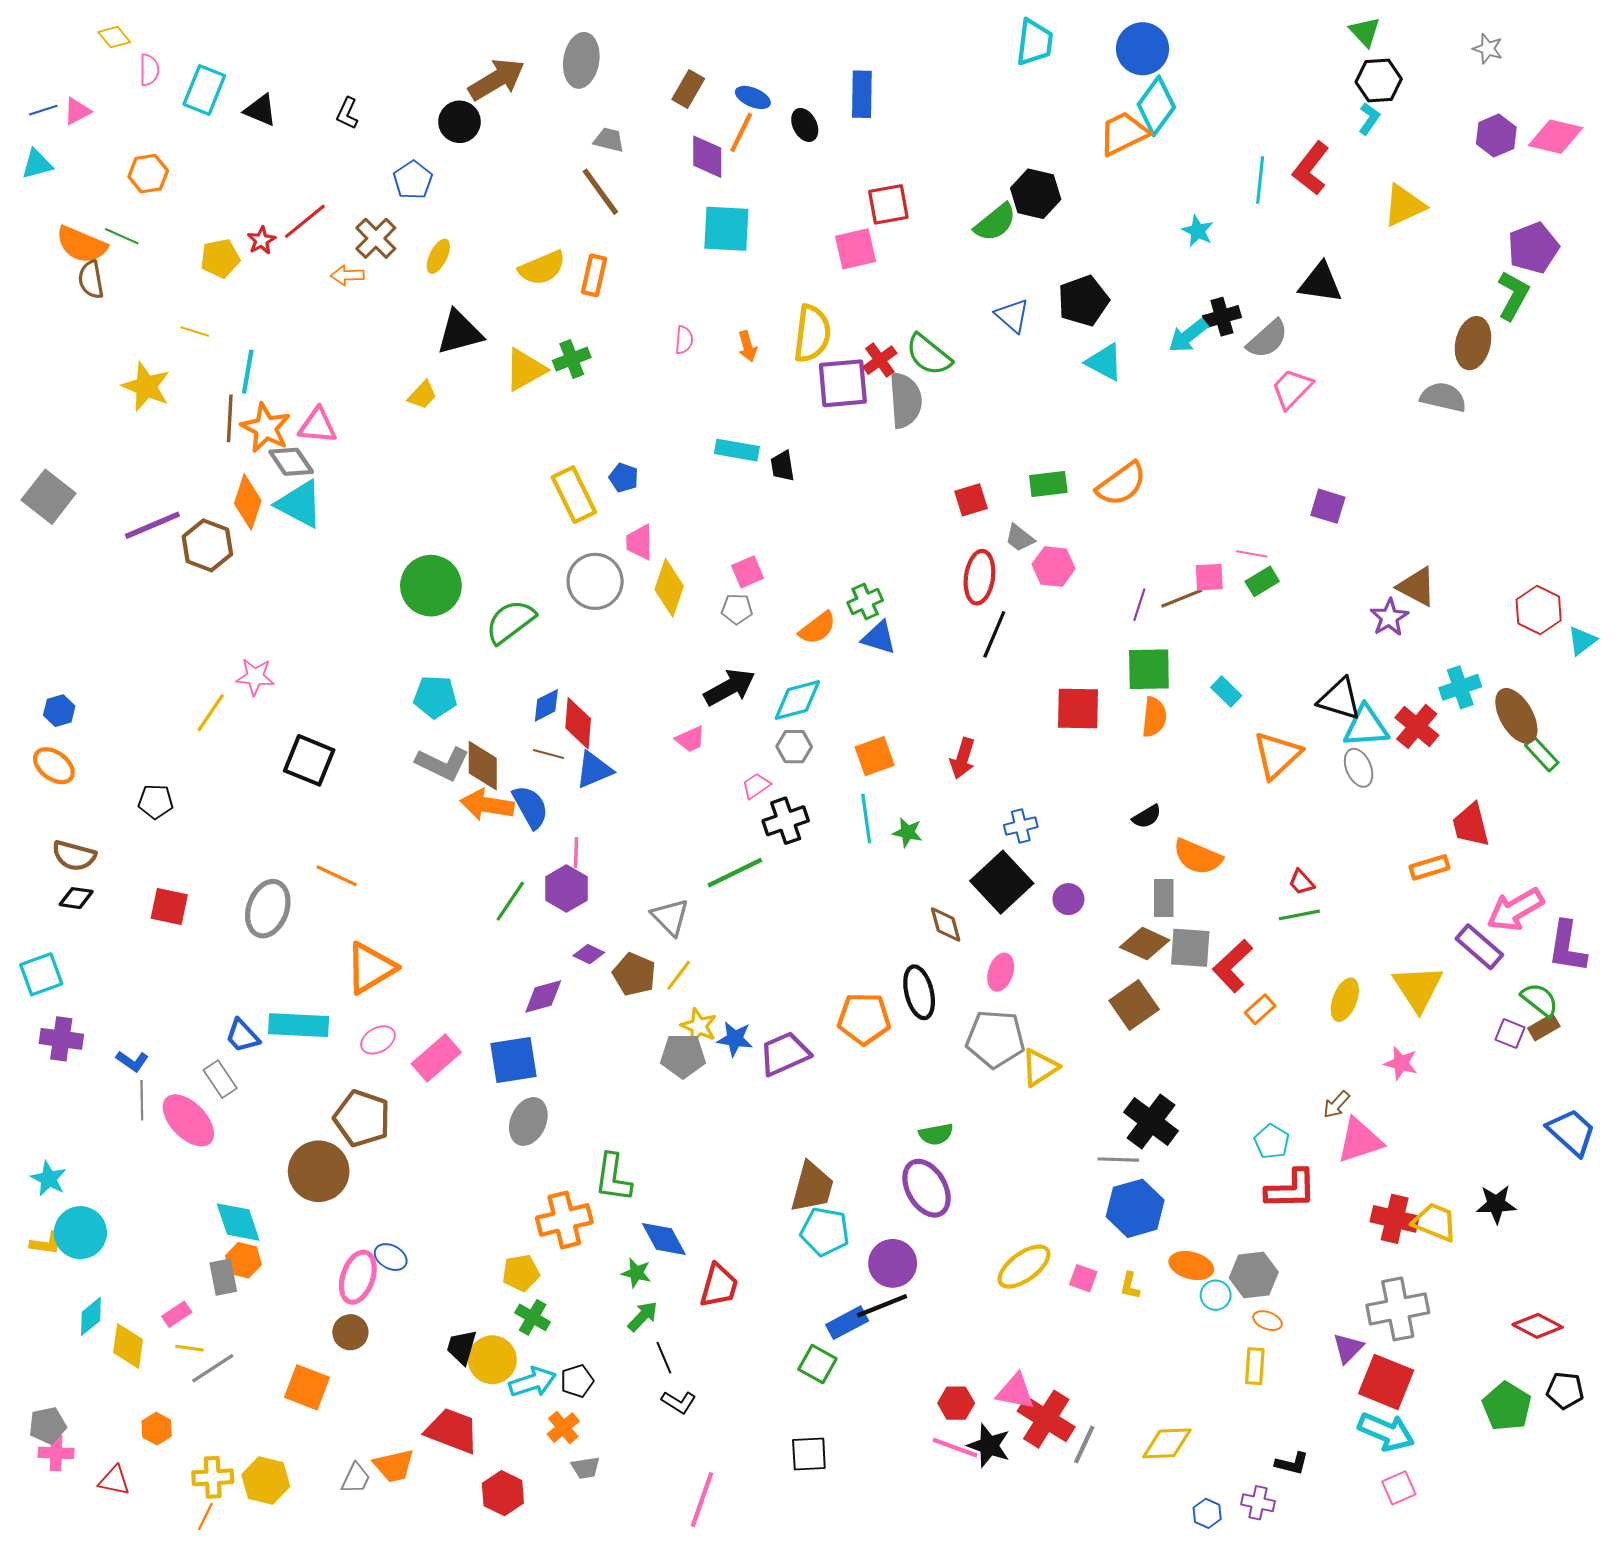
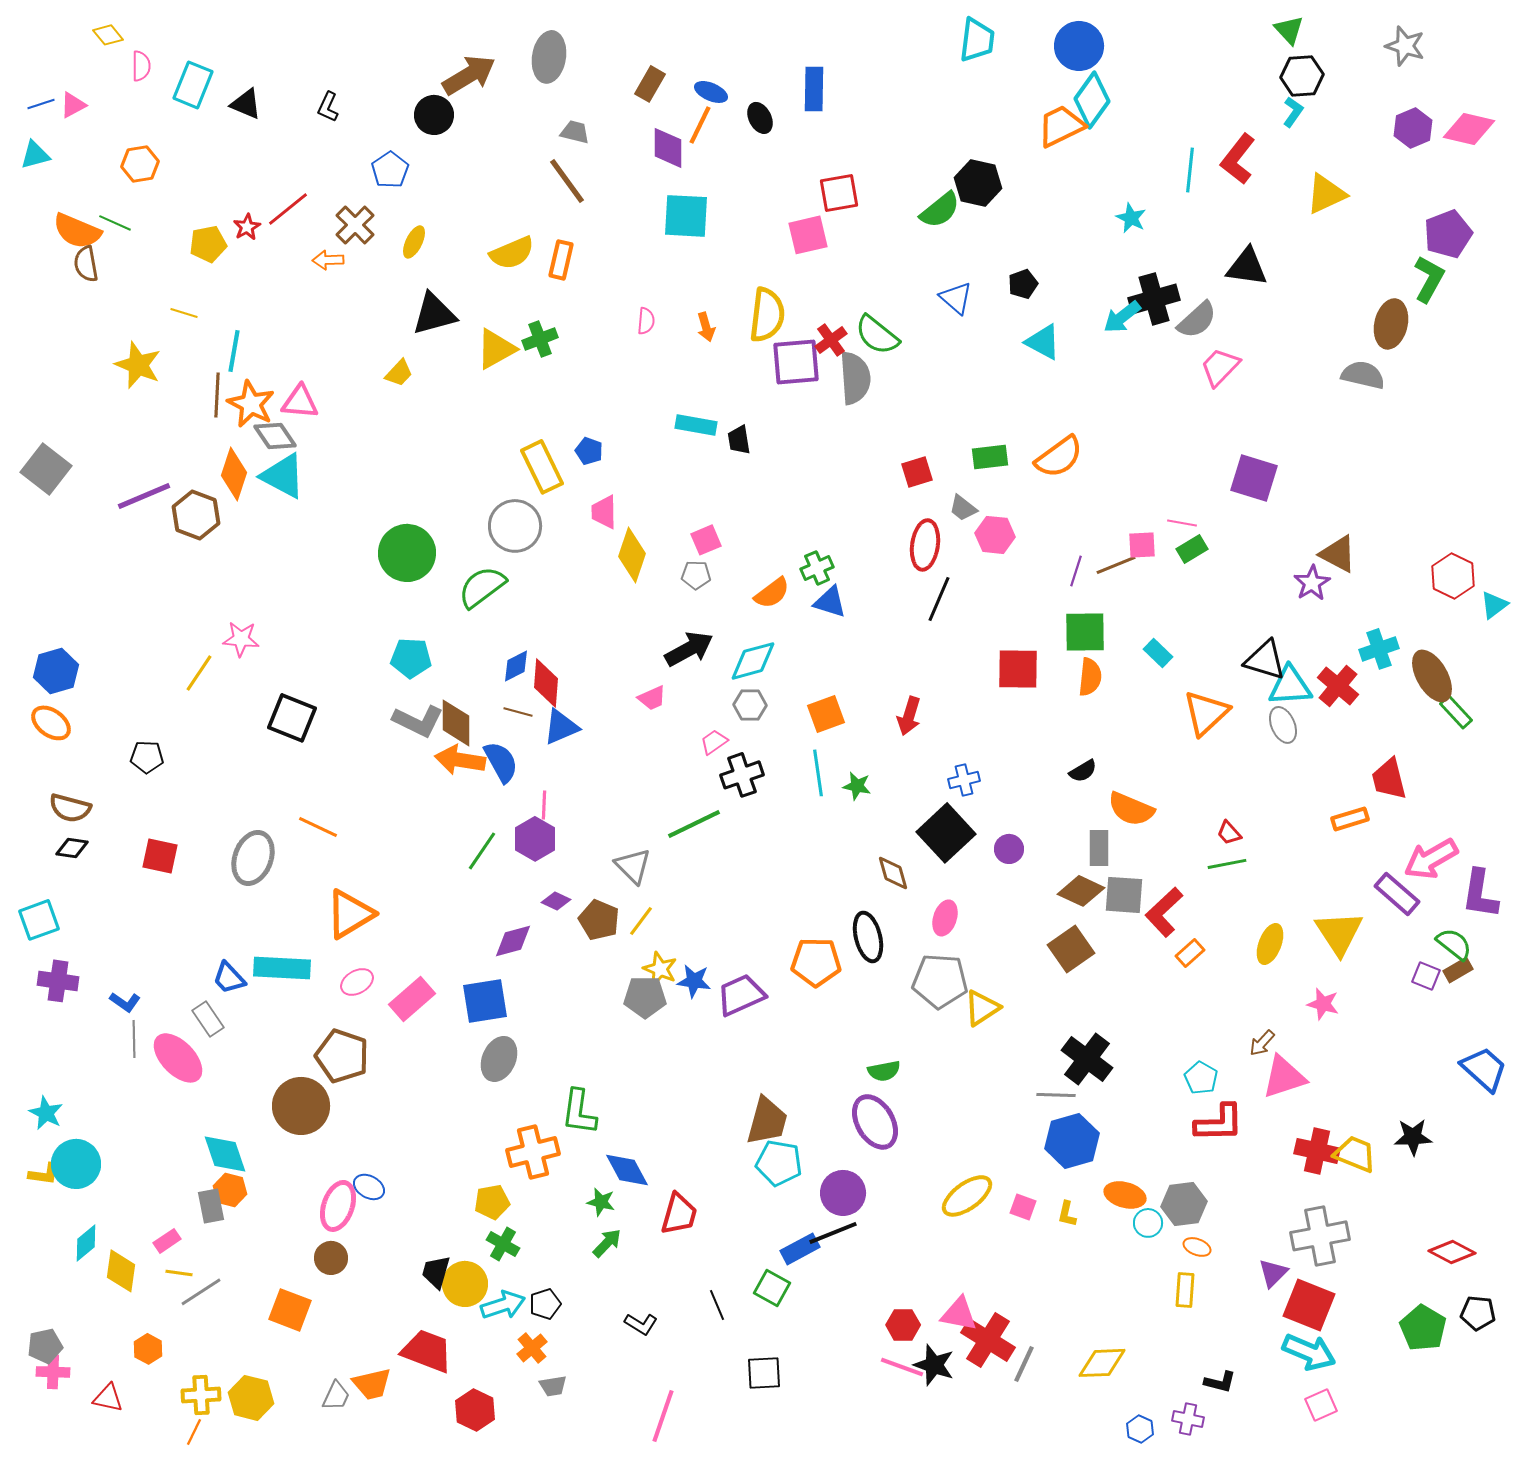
gray star: (1488, 49) -> (1405, 46), size x1.4
black pentagon: (1083, 301) -> (1023, 284), size x0.6
black cross: (1222, 317) -> (1154, 299), size x1.4
purple square: (1328, 506) -> (1254, 478), size x1.4
gray circle: (595, 581) -> (515, 526), moved
blue hexagon: (59, 711) -> (56, 671), size x1.5
black line: (664, 1358) -> (717, 1305), moved

